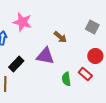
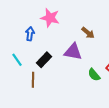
green semicircle: (66, 79) -> (94, 75), turned -32

